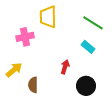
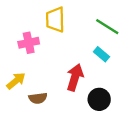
red arrow: (65, 67) -> (75, 77), size x1.6
brown semicircle: (33, 85) -> (38, 98), turned -98

